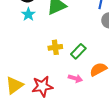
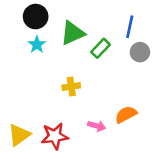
green rectangle: (78, 51) -> (100, 48), moved

